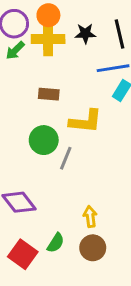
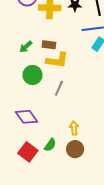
green arrow: (15, 50) -> (26, 47), moved
yellow L-shape: (86, 121) -> (57, 60), moved
green circle: (44, 140) -> (33, 75), moved

